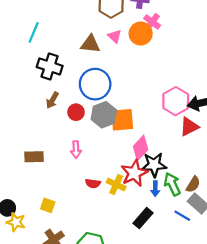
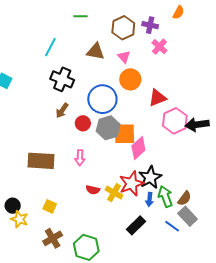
orange circle: (141, 34) -> (130, 79), moved
brown triangle: (90, 44) -> (96, 51), moved
red triangle: (189, 127) -> (157, 98), moved
pink diamond: (141, 148) -> (138, 148), moved
brown rectangle: (34, 157) -> (41, 161), size x1.5
black star: (154, 165) -> (150, 177), turned -30

